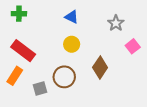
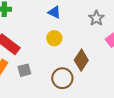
brown circle: (64, 77) -> (62, 78), moved
gray square: (40, 88) -> (24, 70), moved

